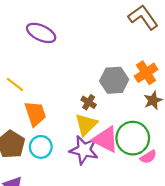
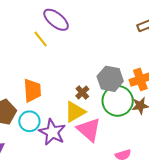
yellow line: (15, 85) -> (41, 39), moved
green circle: (133, 138) -> (118, 101), moved
purple star: (84, 150) -> (52, 132), moved

